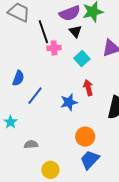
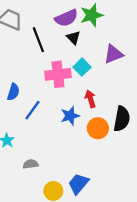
pink cross: (54, 48) -> (58, 74), moved, size x1.6
orange circle: (85, 137) -> (98, 128), moved
blue trapezoid: (90, 160) -> (78, 184), moved

